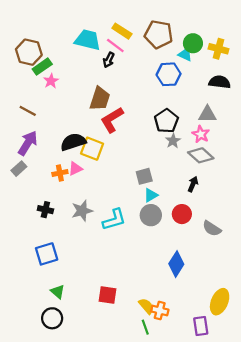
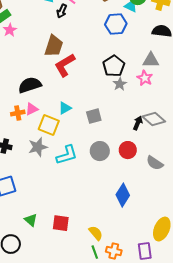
yellow square: (92, 149) -> (49, 125), moved
gray diamond: (201, 155) -> (154, 119), moved
cyan triangle: (151, 195) -> (65, 108), moved
green triangle: (58, 292) -> (31, 220), moved
orange cross: (160, 311) -> (114, 251), moved

